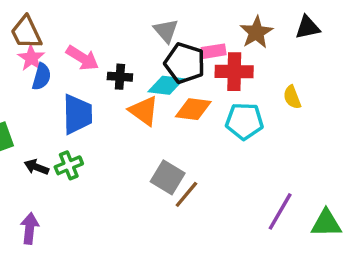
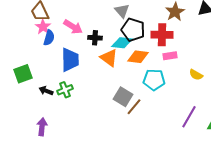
pink rectangle: (214, 51) -> (170, 56), moved
yellow semicircle: (292, 97) -> (196, 75), moved, turned -40
cyan pentagon: (244, 121) -> (154, 80), moved

